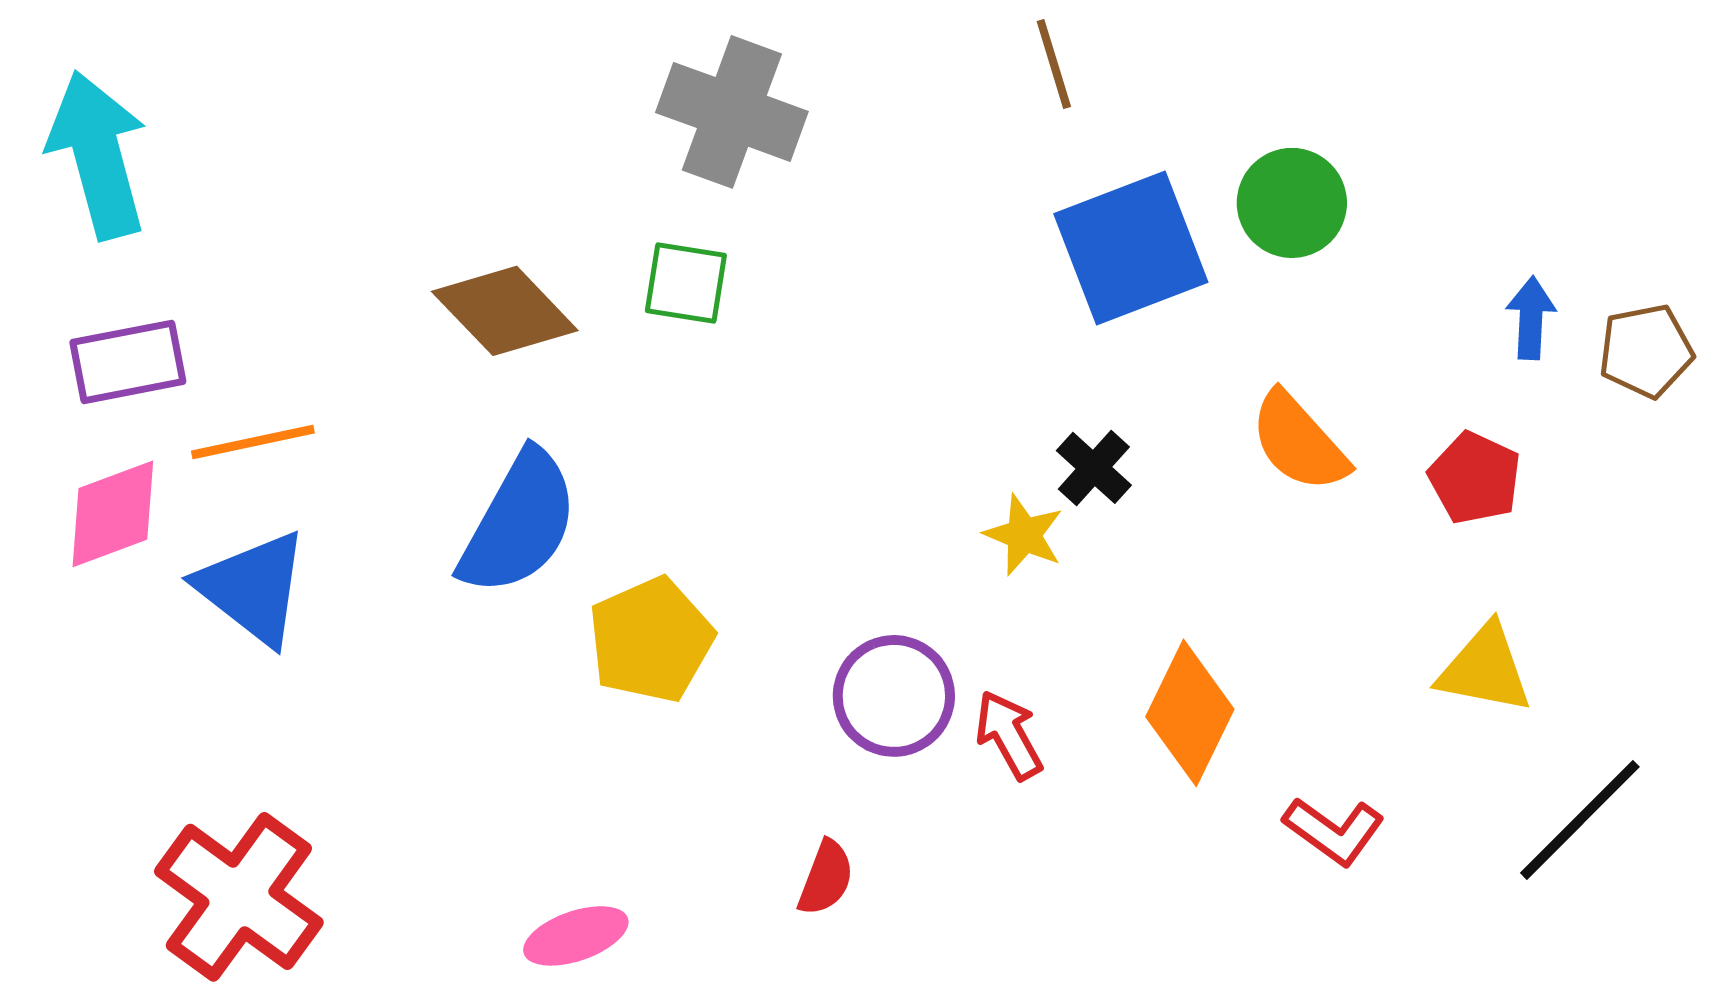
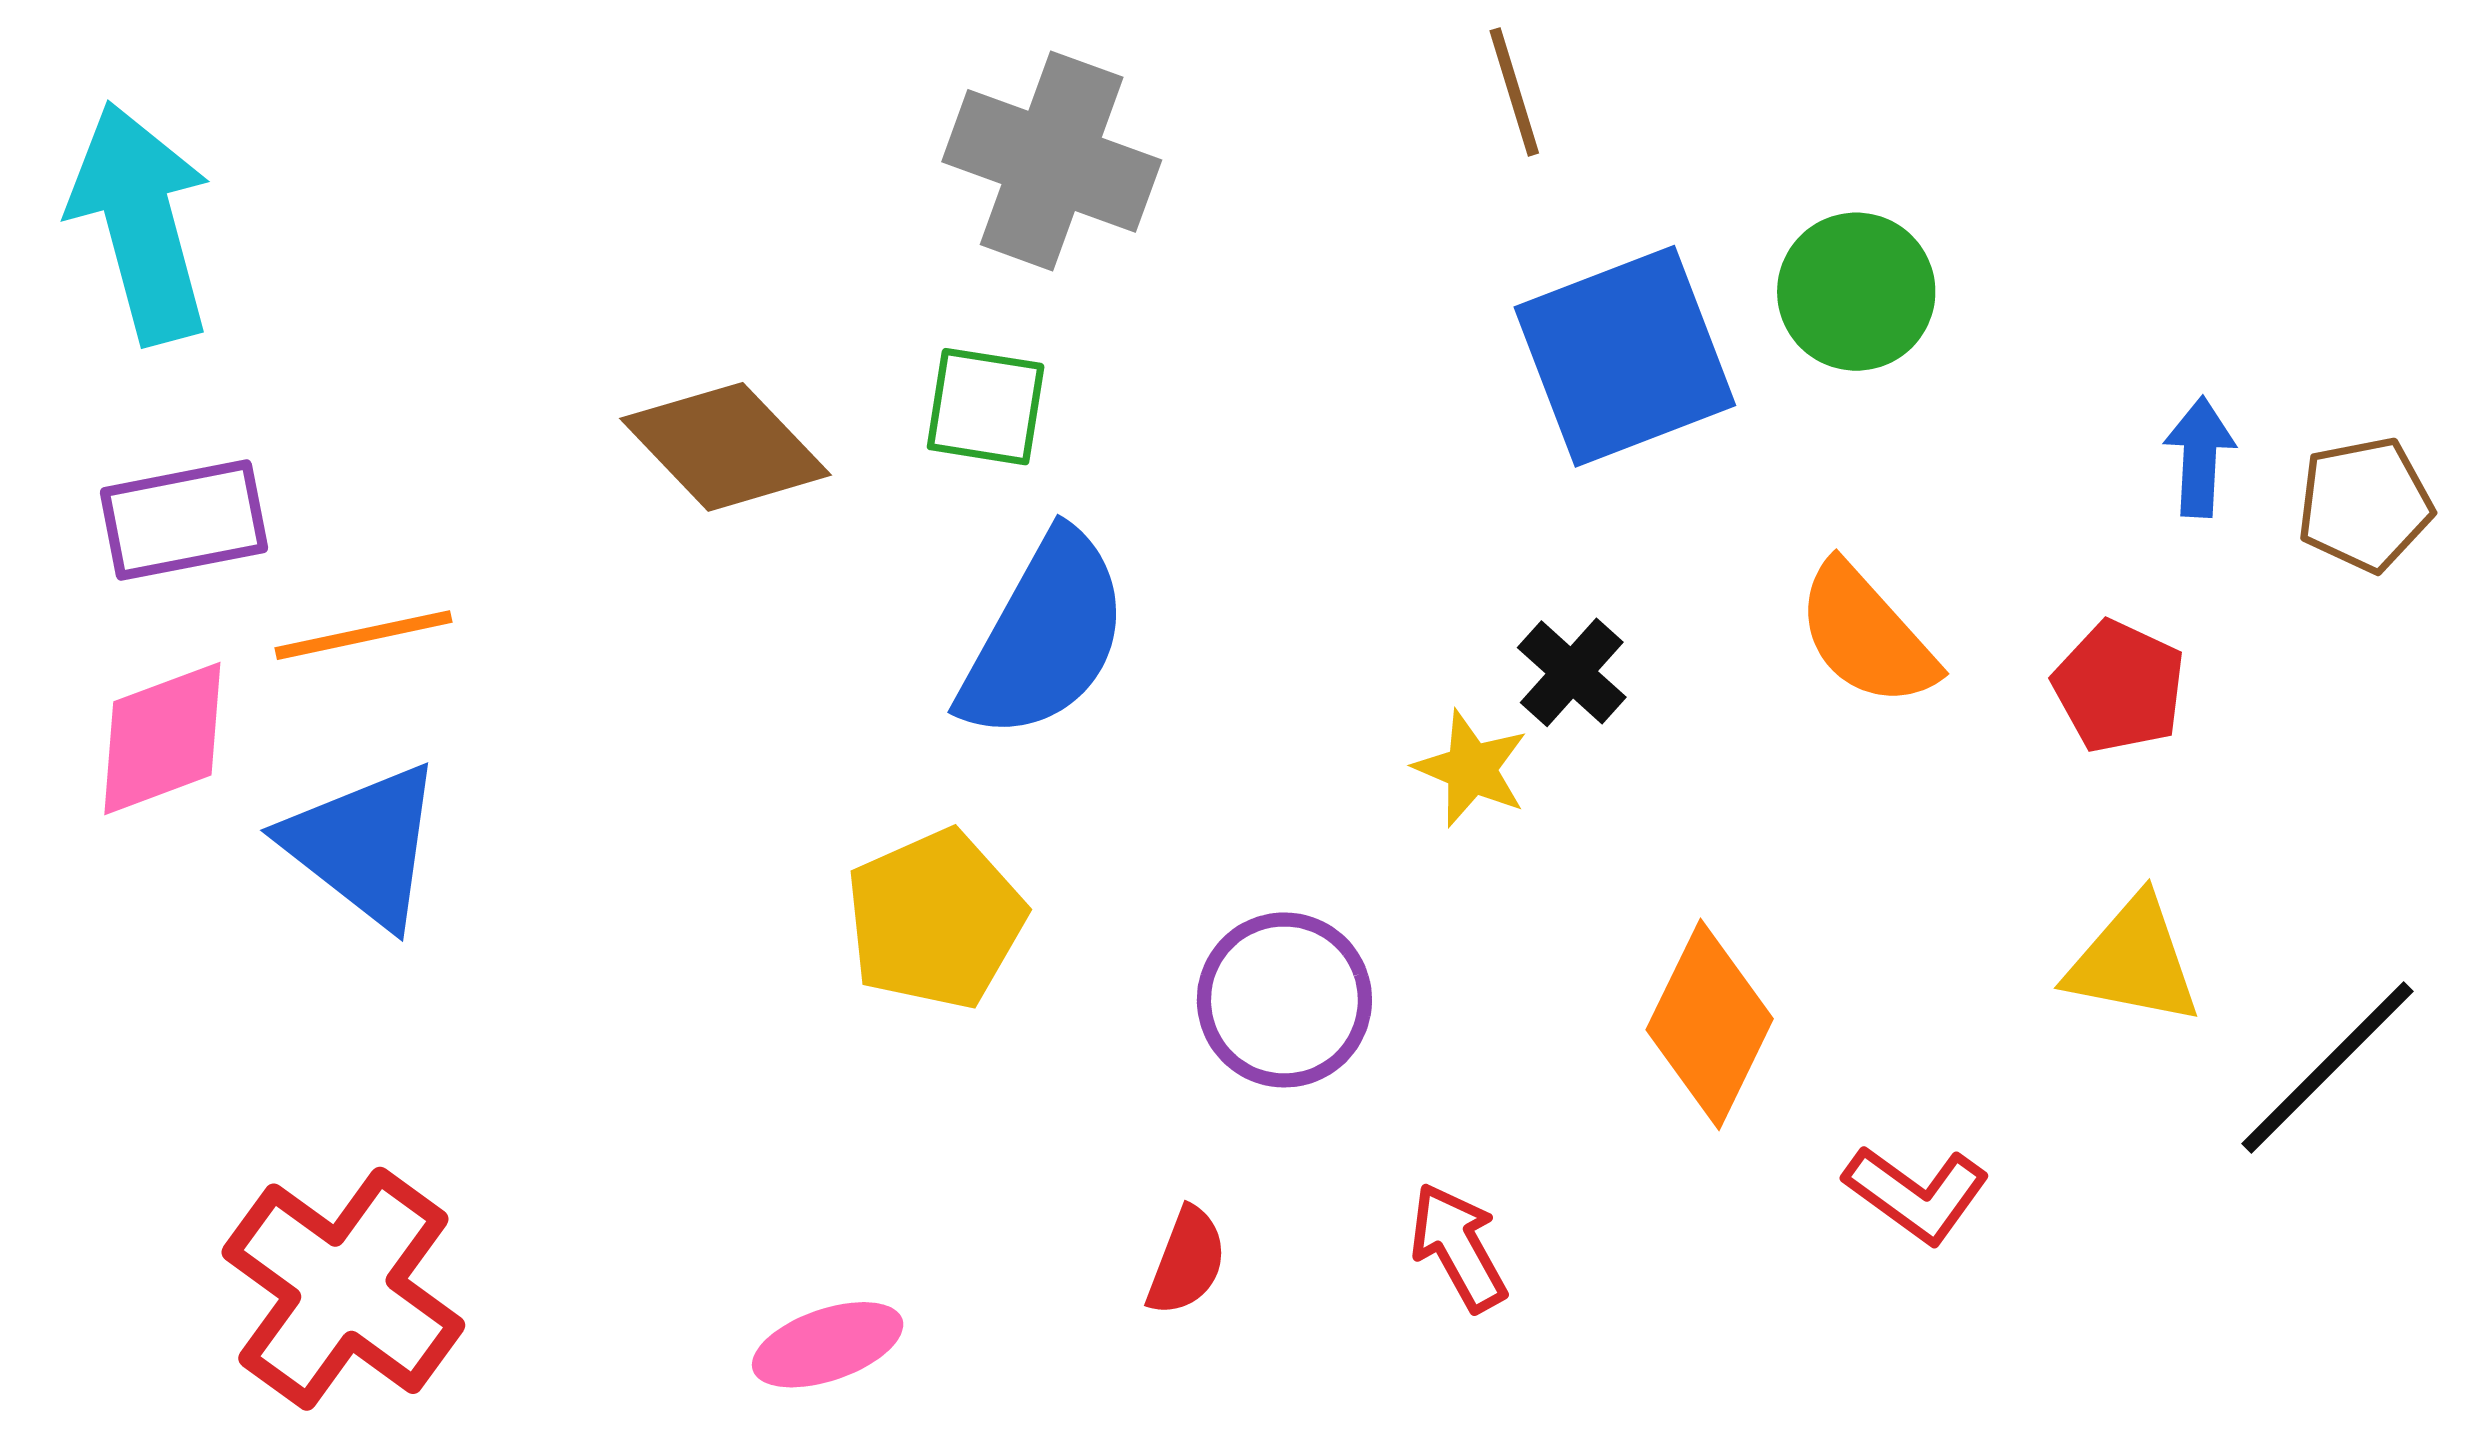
blue semicircle: (519, 523) -> (1044, 636), moved
red arrow: (1009, 735) -> (1458, 1247), moved
black line: (1580, 820) -> (2327, 1067), moved

